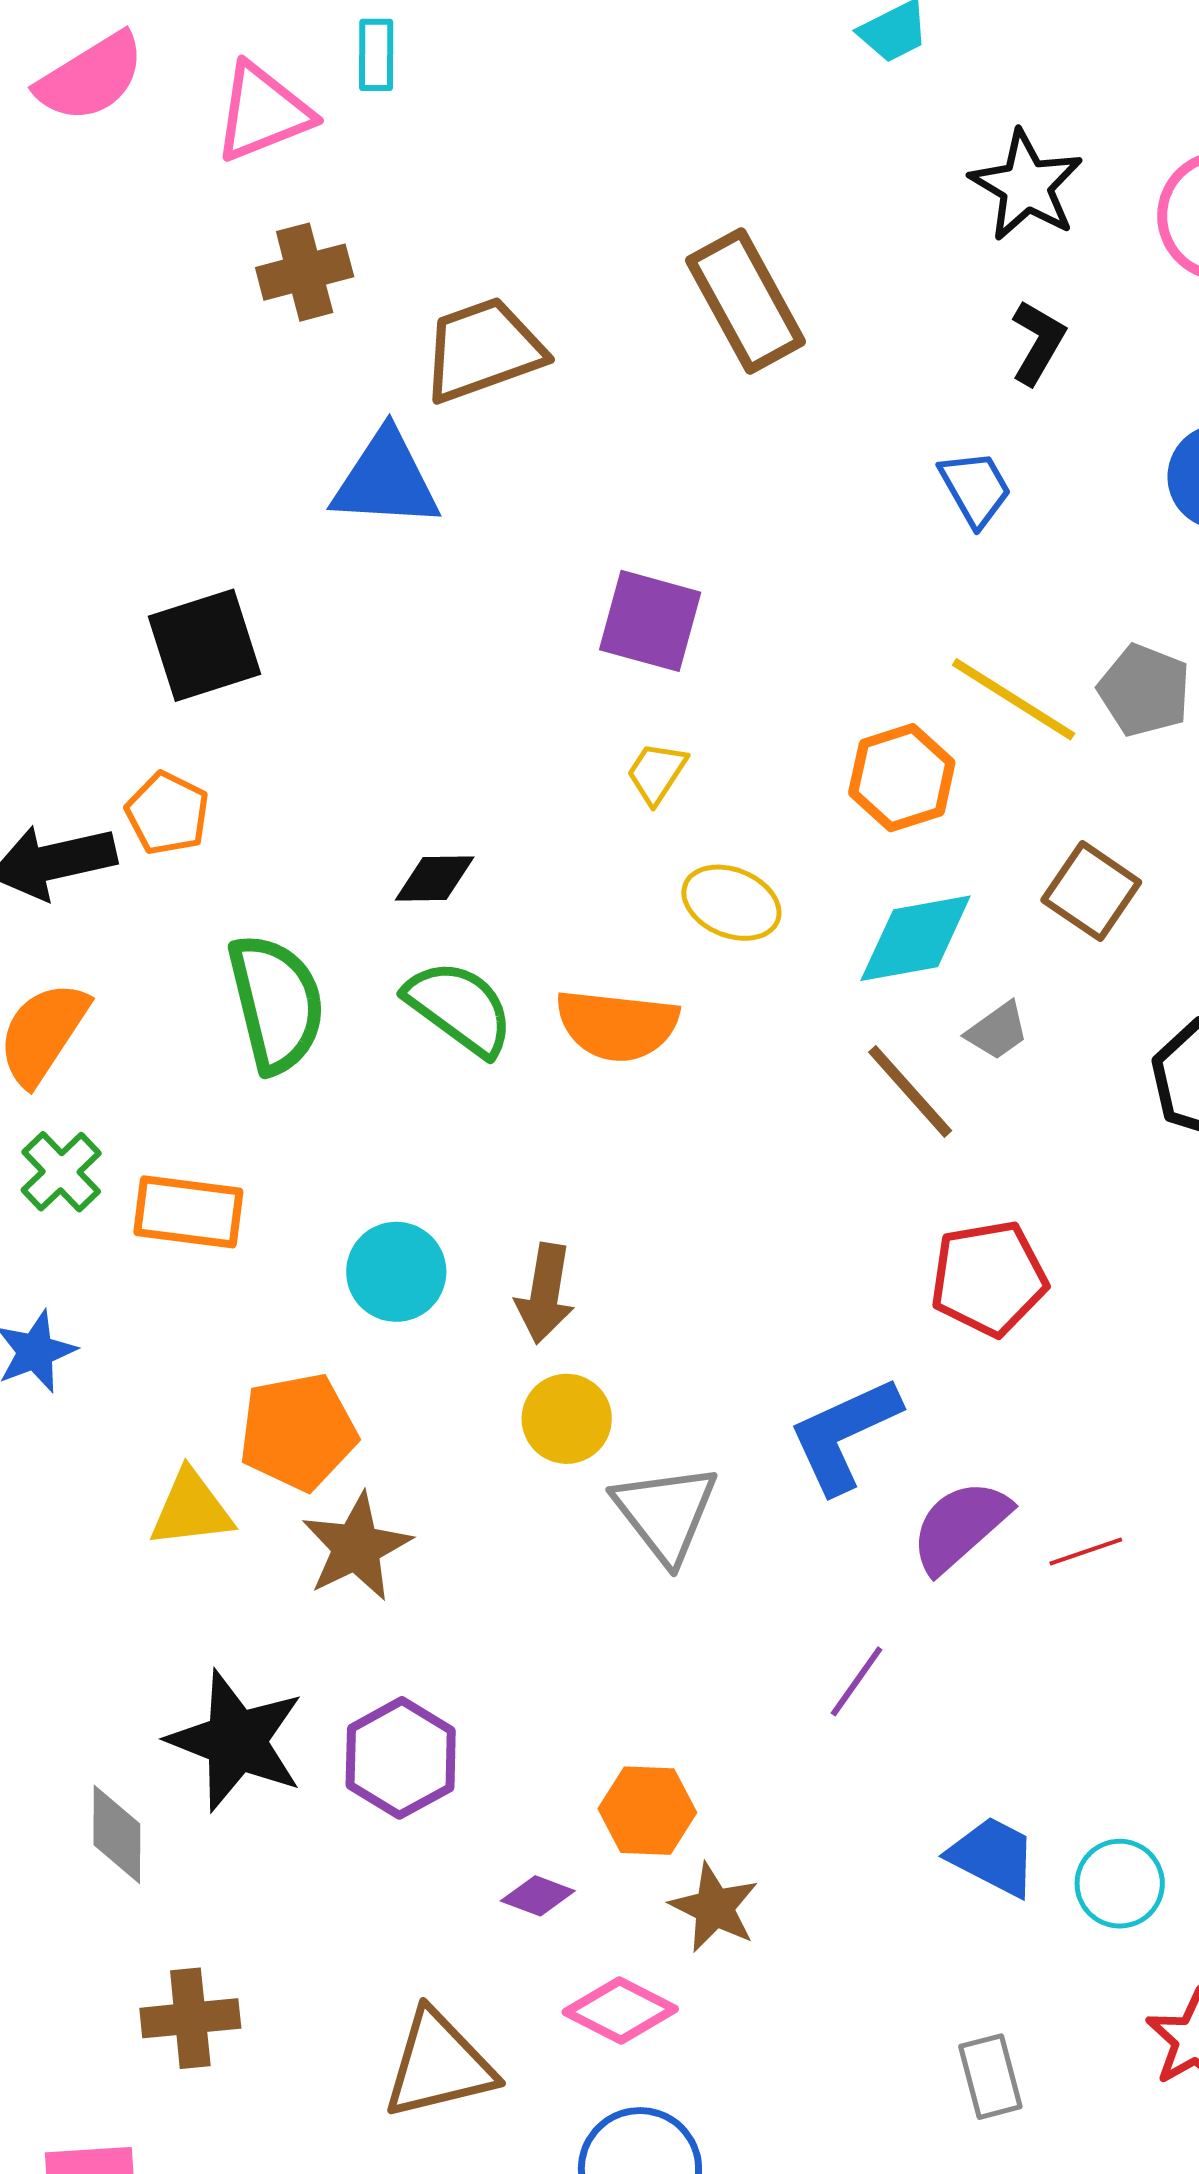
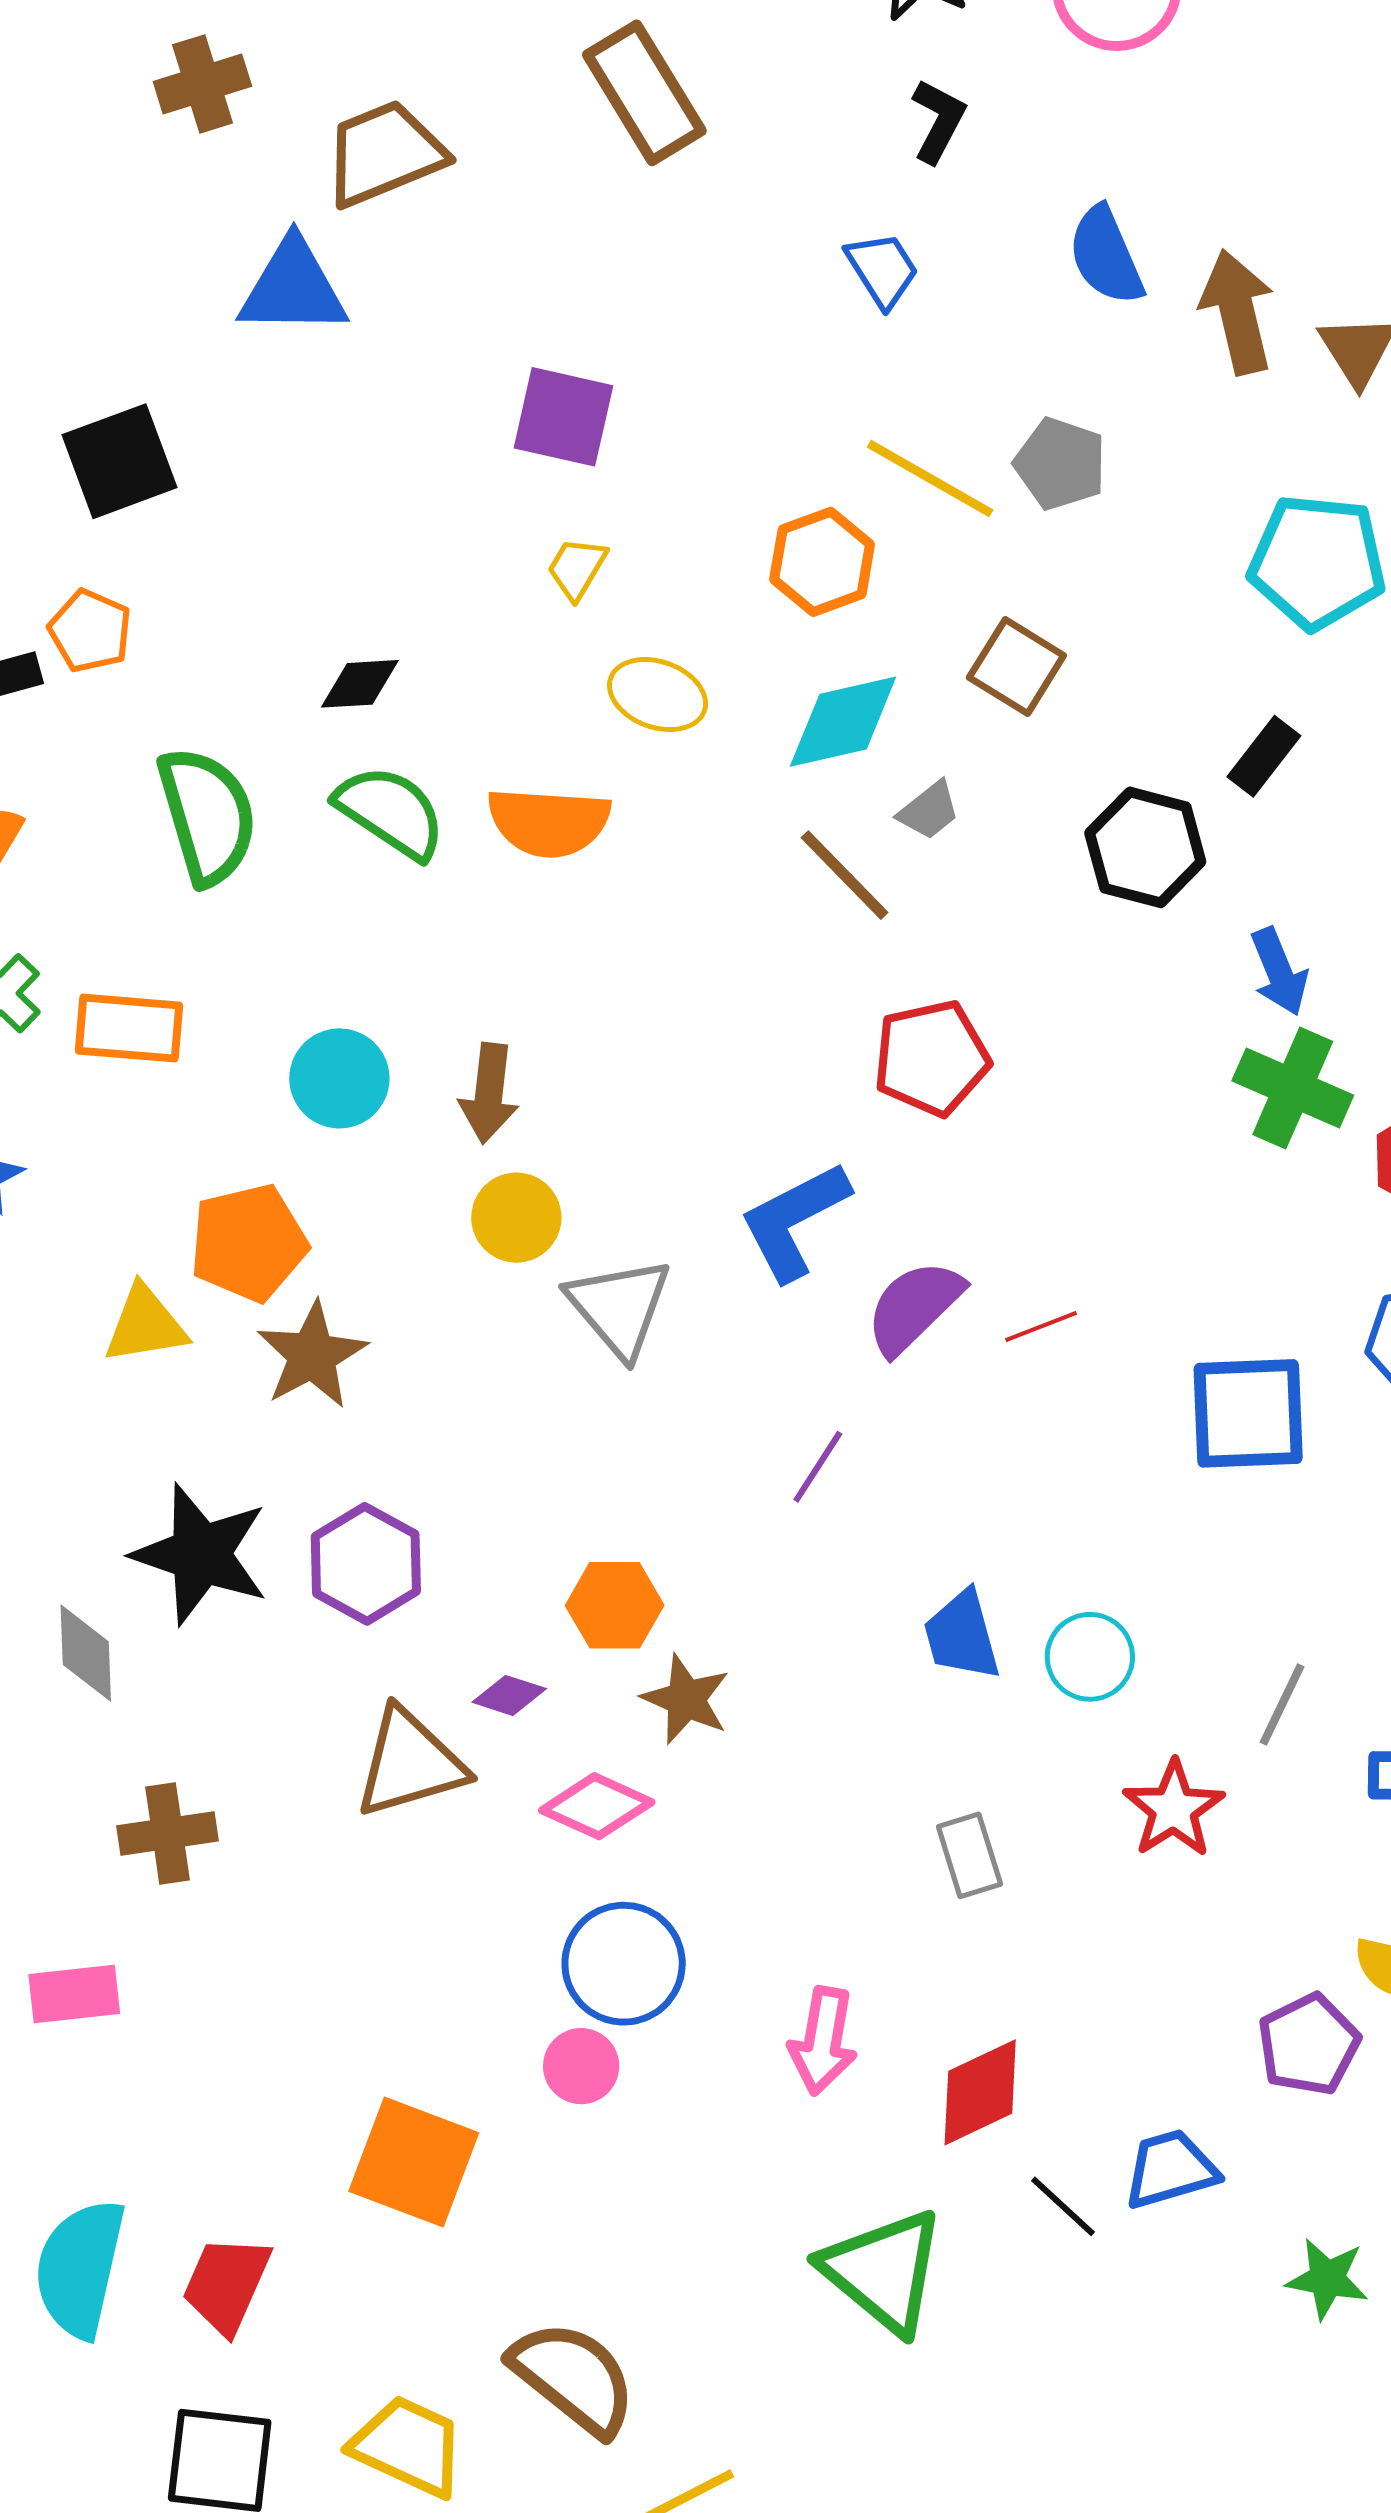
blue trapezoid: (993, 1856) -> (962, 1635), turned -130
brown triangle: (439, 2065) -> (410, 1763), moved

